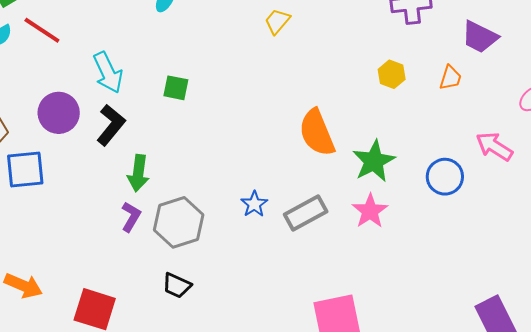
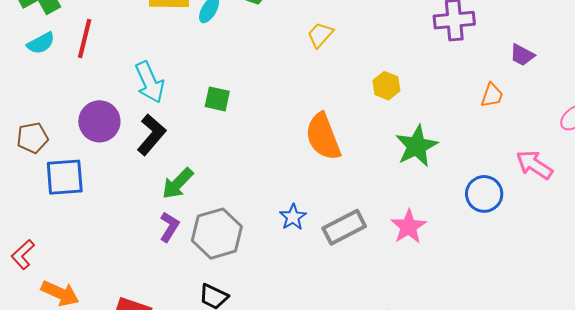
red line: (42, 30) -> (85, 38), turned 69
purple trapezoid: (480, 37) -> (522, 55), size x0.7
yellow hexagon: (392, 74) -> (386, 86), moved
orange semicircle: (317, 133) -> (323, 137), moved
green star: (374, 161) -> (417, 146), moved
green arrow: (138, 173) -> (178, 183), turned 36

